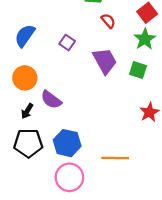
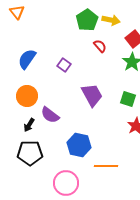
purple trapezoid: (105, 61) -> (92, 95), moved
green square: (138, 70) -> (128, 99), moved
blue hexagon: (67, 143) -> (79, 145), moved

